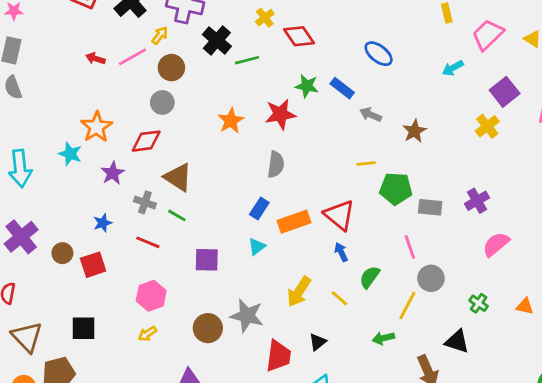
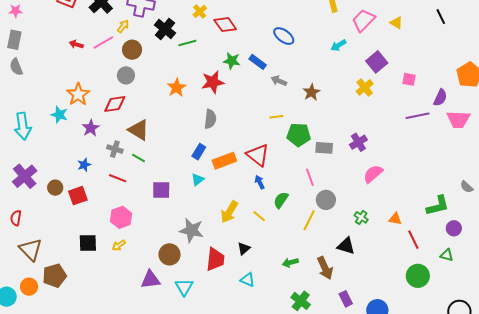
black square: (84, 328) -> (88, 243), moved
brown circle: (208, 328) -> (169, 254), moved
green arrow: (383, 338) -> (290, 262), moved

